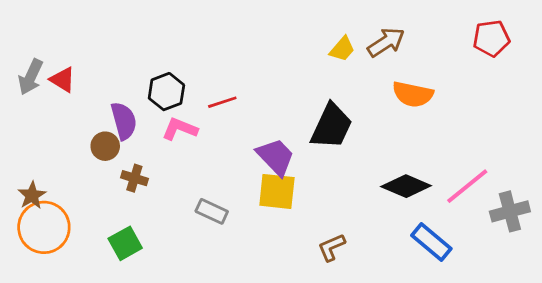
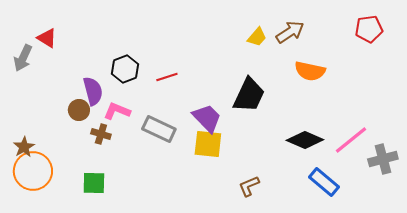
red triangle: (63, 80) -> (47, 38), moved
pink L-shape: (180, 129) -> (117, 111), moved
gray rectangle: (212, 211) -> (159, 129), moved, size x1.4
green square: (125, 243) -> (94, 183), turned 30

